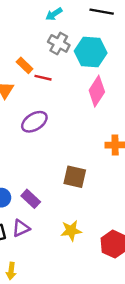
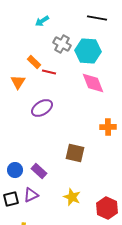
cyan arrow: (54, 14) -> (42, 21), moved
pink diamond: (97, 91) -> (93, 83), turned -55
yellow star: (71, 231) -> (72, 197), turned 30

